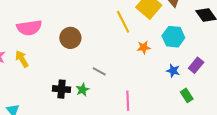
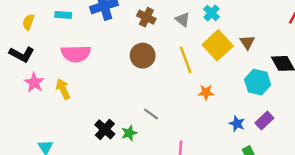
cyan hexagon: (173, 37) -> (258, 82), moved
brown circle: (70, 38) -> (143, 56), moved
black cross: (62, 89) -> (105, 129), turned 30

